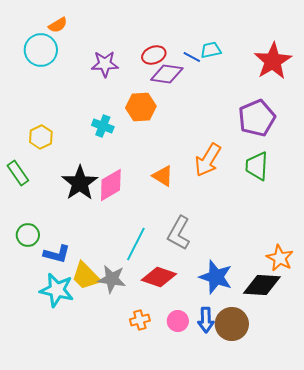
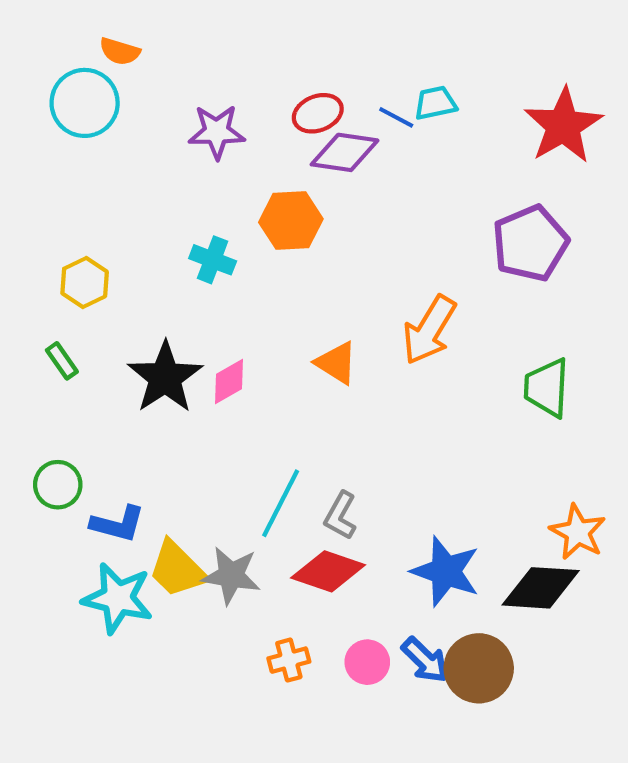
orange semicircle: (58, 25) -> (120, 51), turned 48
green trapezoid: (257, 166) -> (547, 388), moved
green rectangle: (18, 173) -> (62, 361), moved, size x0.7
pink diamond: (111, 185) -> (229, 382), size x0.7
gray L-shape: (179, 233) -> (340, 516), moved, size x0.7
blue arrow: (206, 320) -> (425, 660), turned -45

